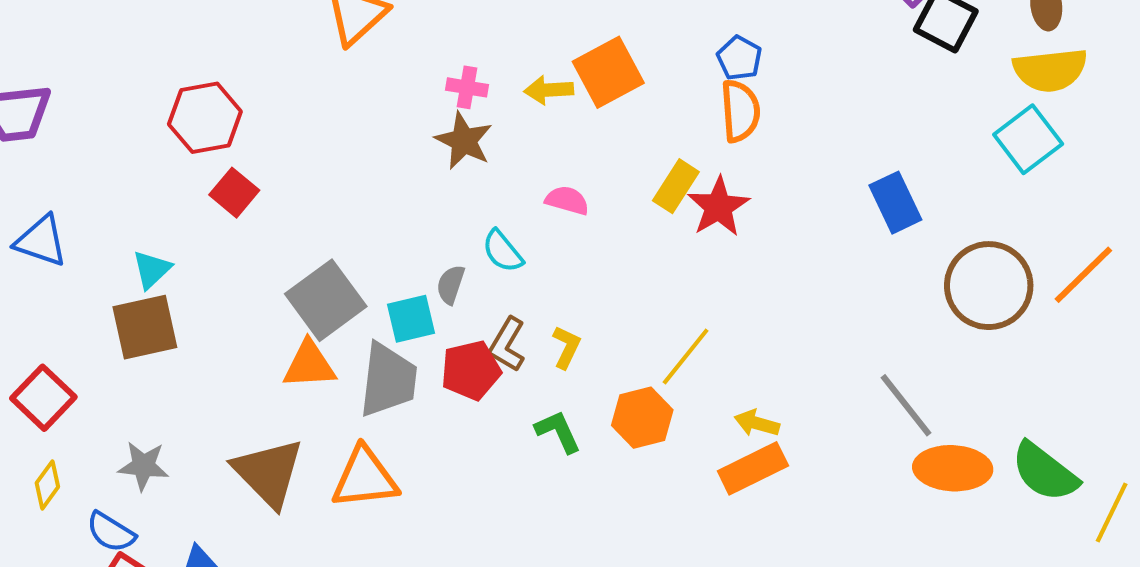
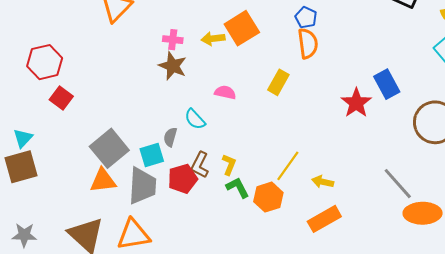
red star: (718, 207) -> (356, 103), moved
yellow arrow: (757, 423) -> (323, 182), moved
green L-shape: (558, 431) -> (238, 188), moved

